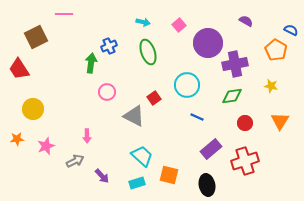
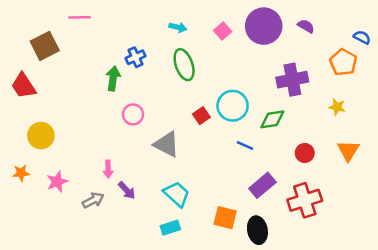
purple circle: (208, 43) -> (264, 26), moved
green diamond: (232, 96) -> (272, 119), moved
red square: (154, 98) -> (201, 116), moved
orange square: (169, 175) -> (225, 218), moved
purple arrow: (102, 176) -> (127, 190), moved

